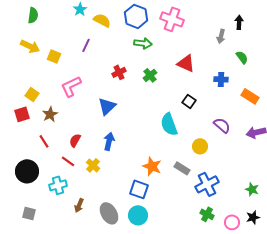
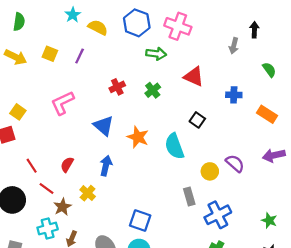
green arrow: (143, 43) -> (156, 54), moved
yellow square: (54, 56) -> (50, 54), moved
green semicircle: (242, 57) -> (269, 70), moved
blue triangle: (107, 106) -> (104, 126), turned -36
brown star: (50, 114) -> (62, 207), moved
purple semicircle: (222, 125) -> (235, 163), moved
red line: (68, 161) -> (46, 189), moved
orange star: (152, 166) -> (138, 137), moved
gray rectangle: (182, 168) -> (189, 197), turned 42
cyan cross: (58, 185) -> (48, 229), moved

